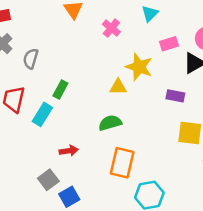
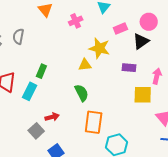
pink cross: (111, 28) -> (76, 21), turned 32
gray semicircle: (31, 59) -> (18, 36), moved
green semicircle: (110, 123) -> (82, 93), turned 84
gray square: (48, 180) -> (36, 131), moved

